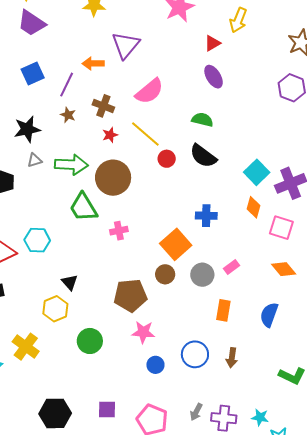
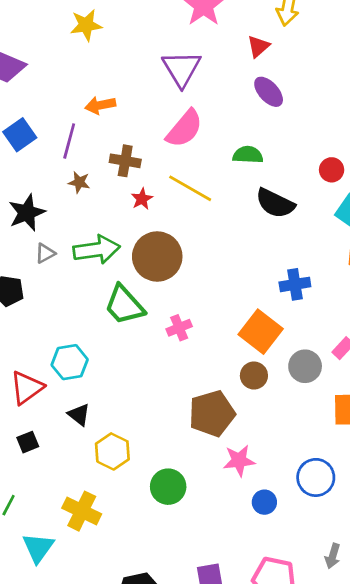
purple triangle: (126, 45) -> (182, 69), moved
green semicircle: (202, 120) -> (248, 155), moved
red circle: (167, 159) -> (332, 170), moved
black triangle: (70, 282) -> (79, 415), moved

